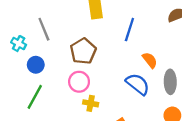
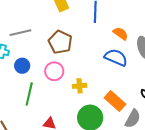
gray line: (44, 29) -> (20, 33), turned -65
pink circle: (79, 82) -> (54, 71), moved

